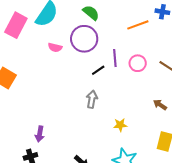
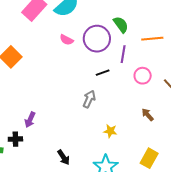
green semicircle: (91, 13) -> (121, 25), moved
purple line: (115, 58) -> (123, 54), moved
brown arrow: (160, 105) -> (148, 115), moved

